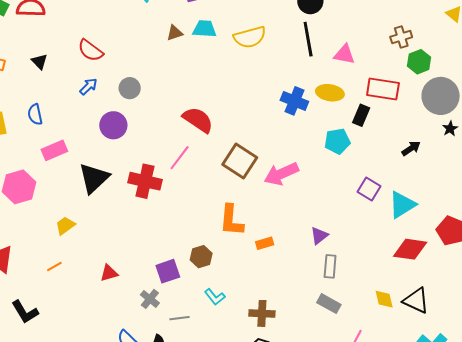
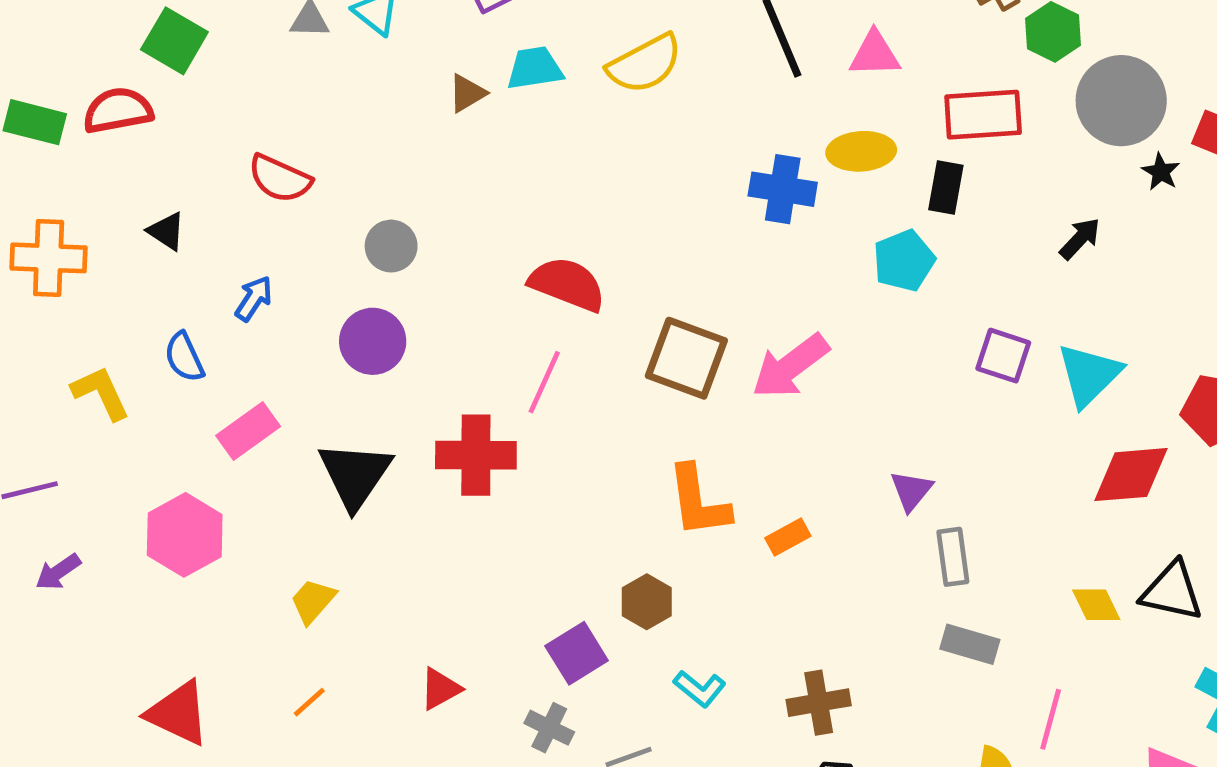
blue arrow: (88, 86) -> (254, 298), moved

